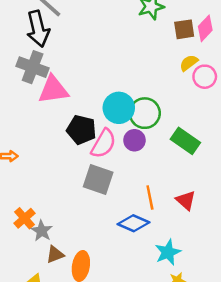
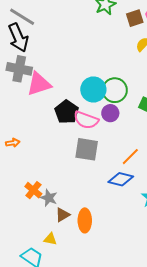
black pentagon: (81, 130) -> (67, 112), turned 30
pink semicircle: (103, 144) -> (86, 120), turned 90
orange line: (150, 197) -> (130, 157), turned 66

